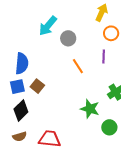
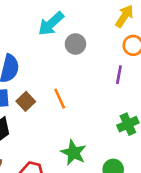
orange line: (78, 66) -> (60, 99), moved
green star: (90, 109) -> (73, 153), moved

